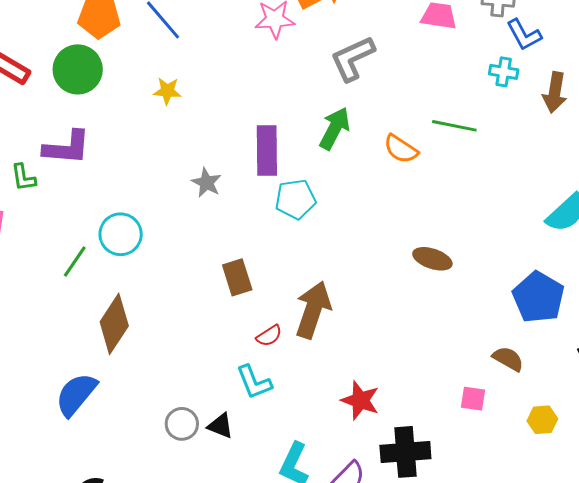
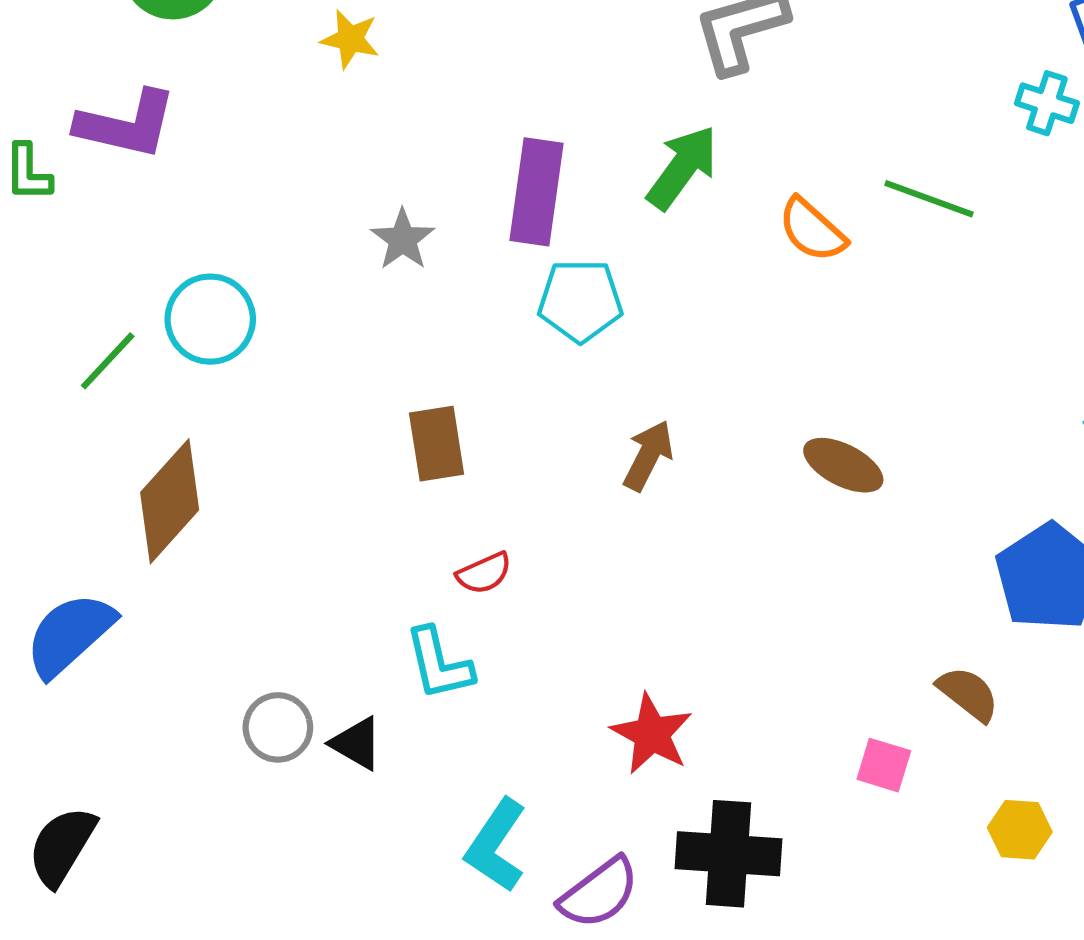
brown arrow: (313, 310) -> (648, 456), moved, size x0.6

